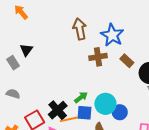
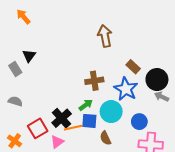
brown arrow: (80, 29) -> (105, 36), moved
blue star: (112, 35) -> (126, 89), moved
brown cross: (98, 57) -> (94, 81), moved
blue circle: (120, 112) -> (139, 122), moved

